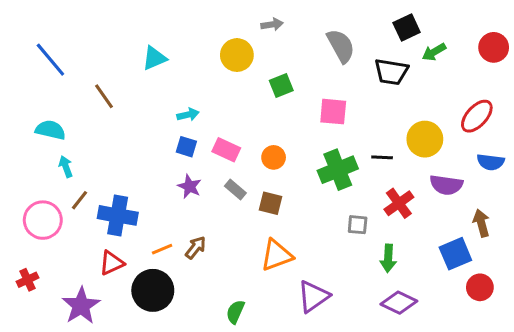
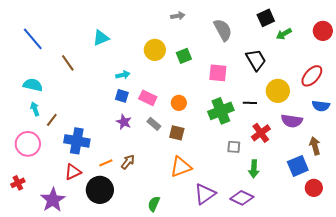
yellow circle: (237, 55) -> (155, 50), moved
black trapezoid: (391, 72) -> (256, 60), moved, turned -130
cyan arrow: (66, 167) -> (35, 109), moved
brown line: (79, 200) -> (52, 120), moved
purple diamond: (399, 303) -> (242, 198), moved

